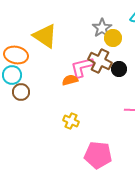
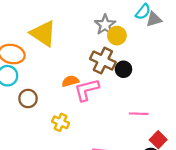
pink L-shape: (82, 67) -> (87, 90), moved
brown circle: (21, 92) -> (28, 98), moved
yellow cross: (71, 121) -> (61, 122), moved

